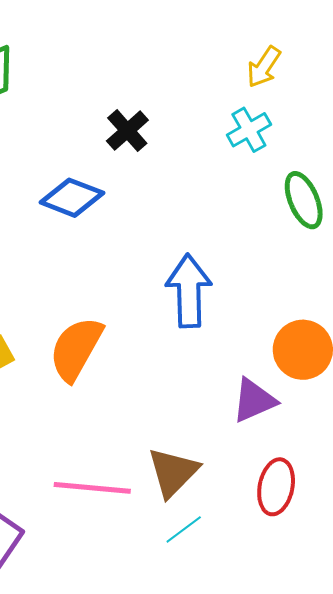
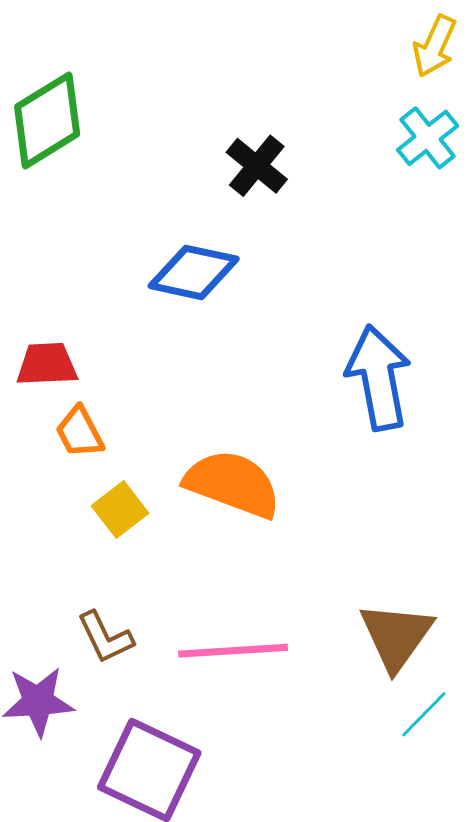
orange semicircle: (76, 349) -> (233, 484), turned 90
pink line: (92, 488) -> (233, 651), moved

